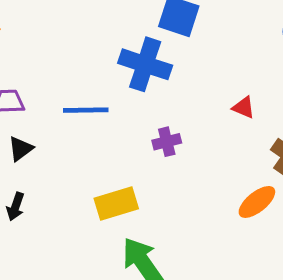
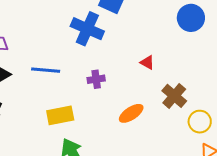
blue line: (86, 110) -> (46, 70), moved
orange ellipse: (257, 202) -> (131, 113), moved

